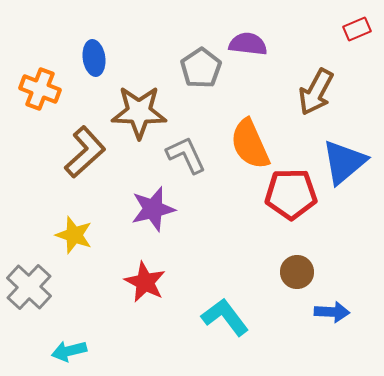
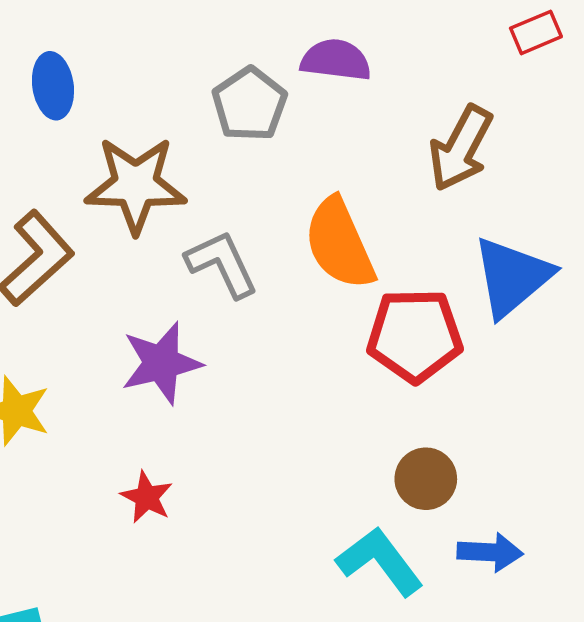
red star: (145, 282) -> (147, 497), size x0.7
cyan L-shape: (225, 317) -> (380, 561), moved

